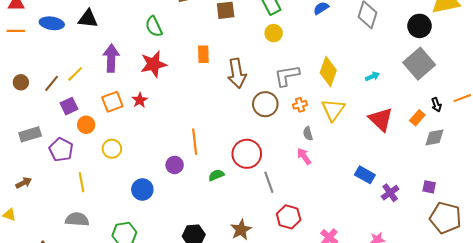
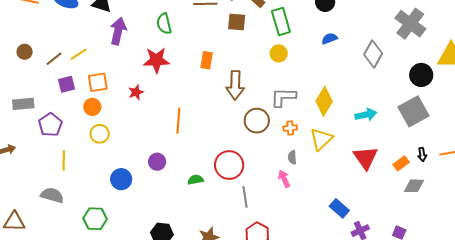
purple arrow: (111, 58) -> (118, 31), moved
cyan arrow: (373, 76) -> (366, 115), size x1.5
orange square: (112, 102) -> (98, 82), moved
orange circle: (86, 125) -> (92, 107), moved
orange line: (195, 142) -> (178, 121), moved

